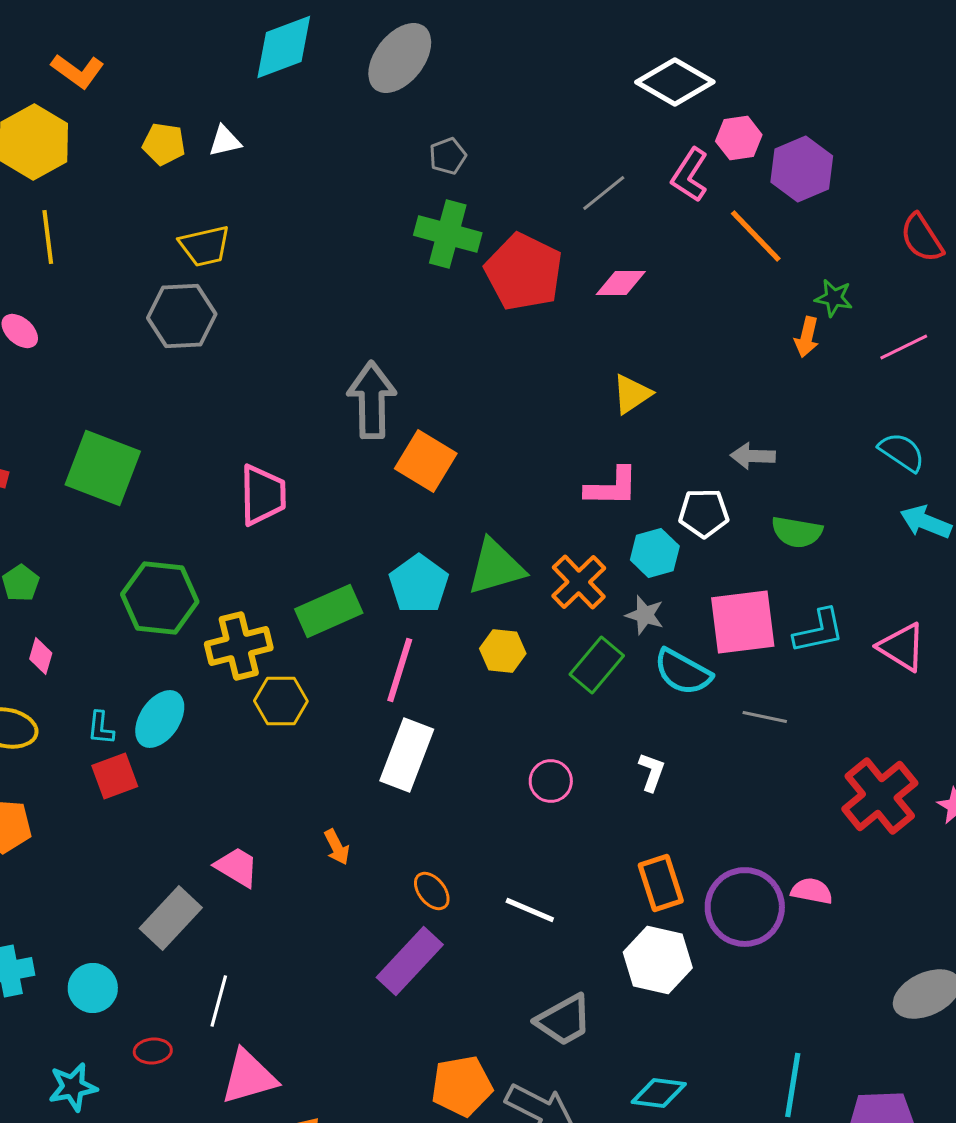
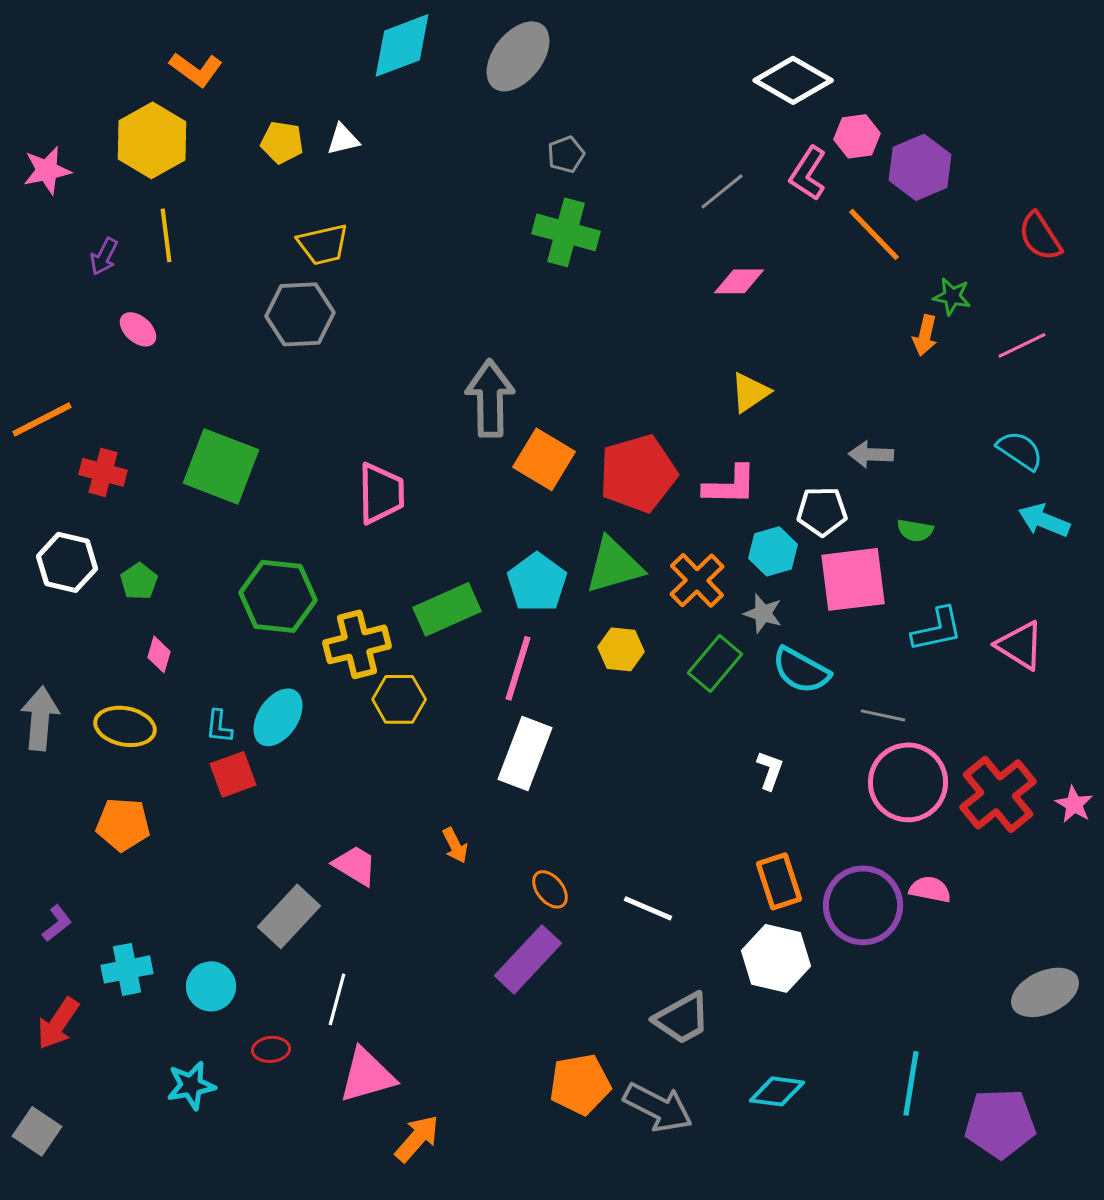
red pentagon: (524, 272) -> (638, 473), moved, turned 30
green semicircle: (797, 532) -> (915, 530), size x0.7
pink square: (743, 622) -> (853, 579), moved
pink circle: (551, 781) -> (908, 782), moved, size x1.8

